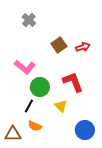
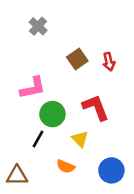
red arrow: (83, 47) -> (109, 62), turned 96
pink L-shape: (25, 67) -> (33, 88), turned -50
orange semicircle: (35, 126) -> (66, 166), moved

